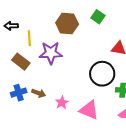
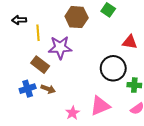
brown rectangle: (21, 62) -> (40, 65), moved
pink star: (62, 103) -> (73, 113), moved
pink triangle: (89, 110) -> (100, 106), turned -45

